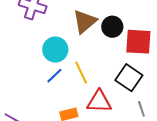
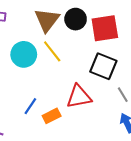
yellow line: (81, 73) -> (52, 51), moved
blue line: (54, 76) -> (30, 106), moved

